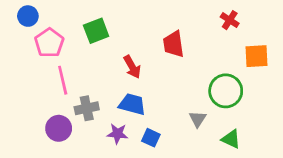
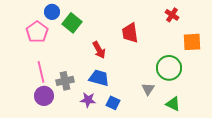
blue circle: (28, 16) -> (52, 12), moved
green square: (96, 31) -> (72, 23), turned -30
pink line: (63, 80) -> (41, 72), moved

